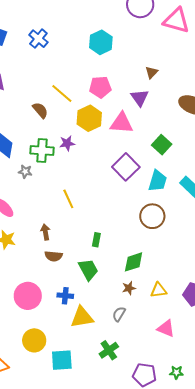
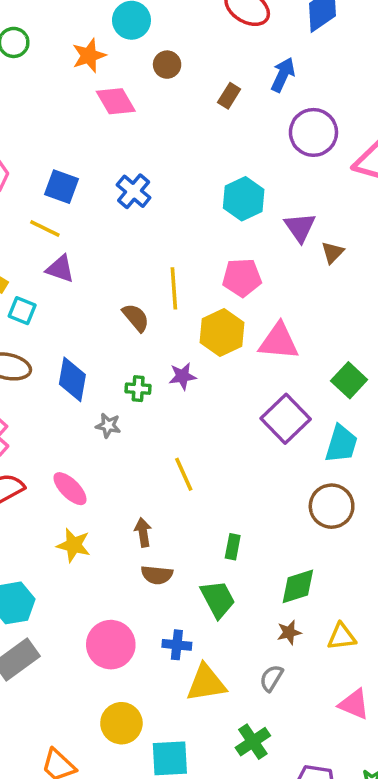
yellow line: (62, 93) -> (174, 288), turned 45
purple triangle: (140, 98) -> (300, 227), moved
green cross: (42, 151) -> (138, 389), size x0.6

